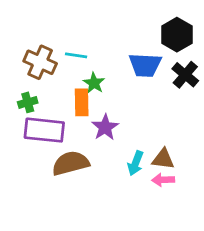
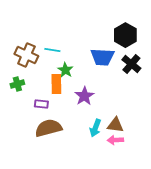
purple star: (105, 127) -> (84, 96), moved
purple rectangle: (44, 130) -> (41, 104), moved, size x0.5

